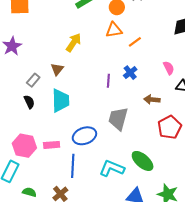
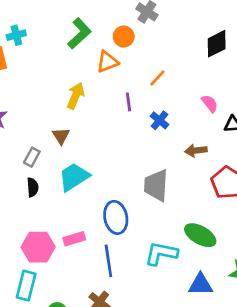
orange triangle: (114, 30) -> (107, 62), moved
purple line: (108, 81) -> (128, 102), moved
cyan trapezoid: (60, 101) -> (74, 177), turned -110
black semicircle: (29, 102) -> (33, 187), turned 32
blue ellipse: (84, 136) -> (116, 217), turned -70

